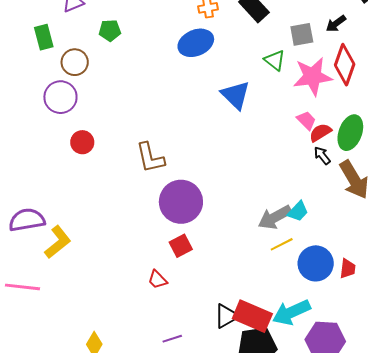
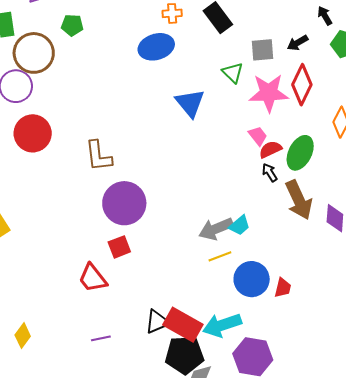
brown circle: (75, 62) -> (34, 53), size x1.5
red circle: (82, 142) -> (33, 133), size x1.6
red trapezoid: (158, 280) -> (93, 278), size x1.5

